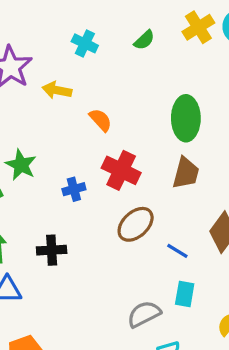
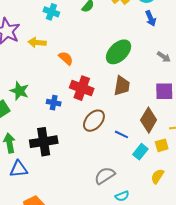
green ellipse: (186, 118) -> (119, 52), turned 52
blue cross: (74, 189) -> (54, 103), turned 32
black cross: (52, 250) -> (44, 142), size x1.5
cyan rectangle: (185, 294) -> (140, 152), moved, turned 35

